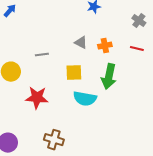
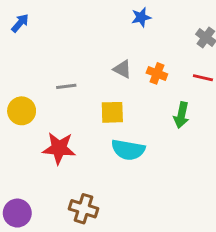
orange cross: (105, 46) -> (157, 73), turned 32
green arrow: (109, 77) -> (181, 115), moved, size x0.7

